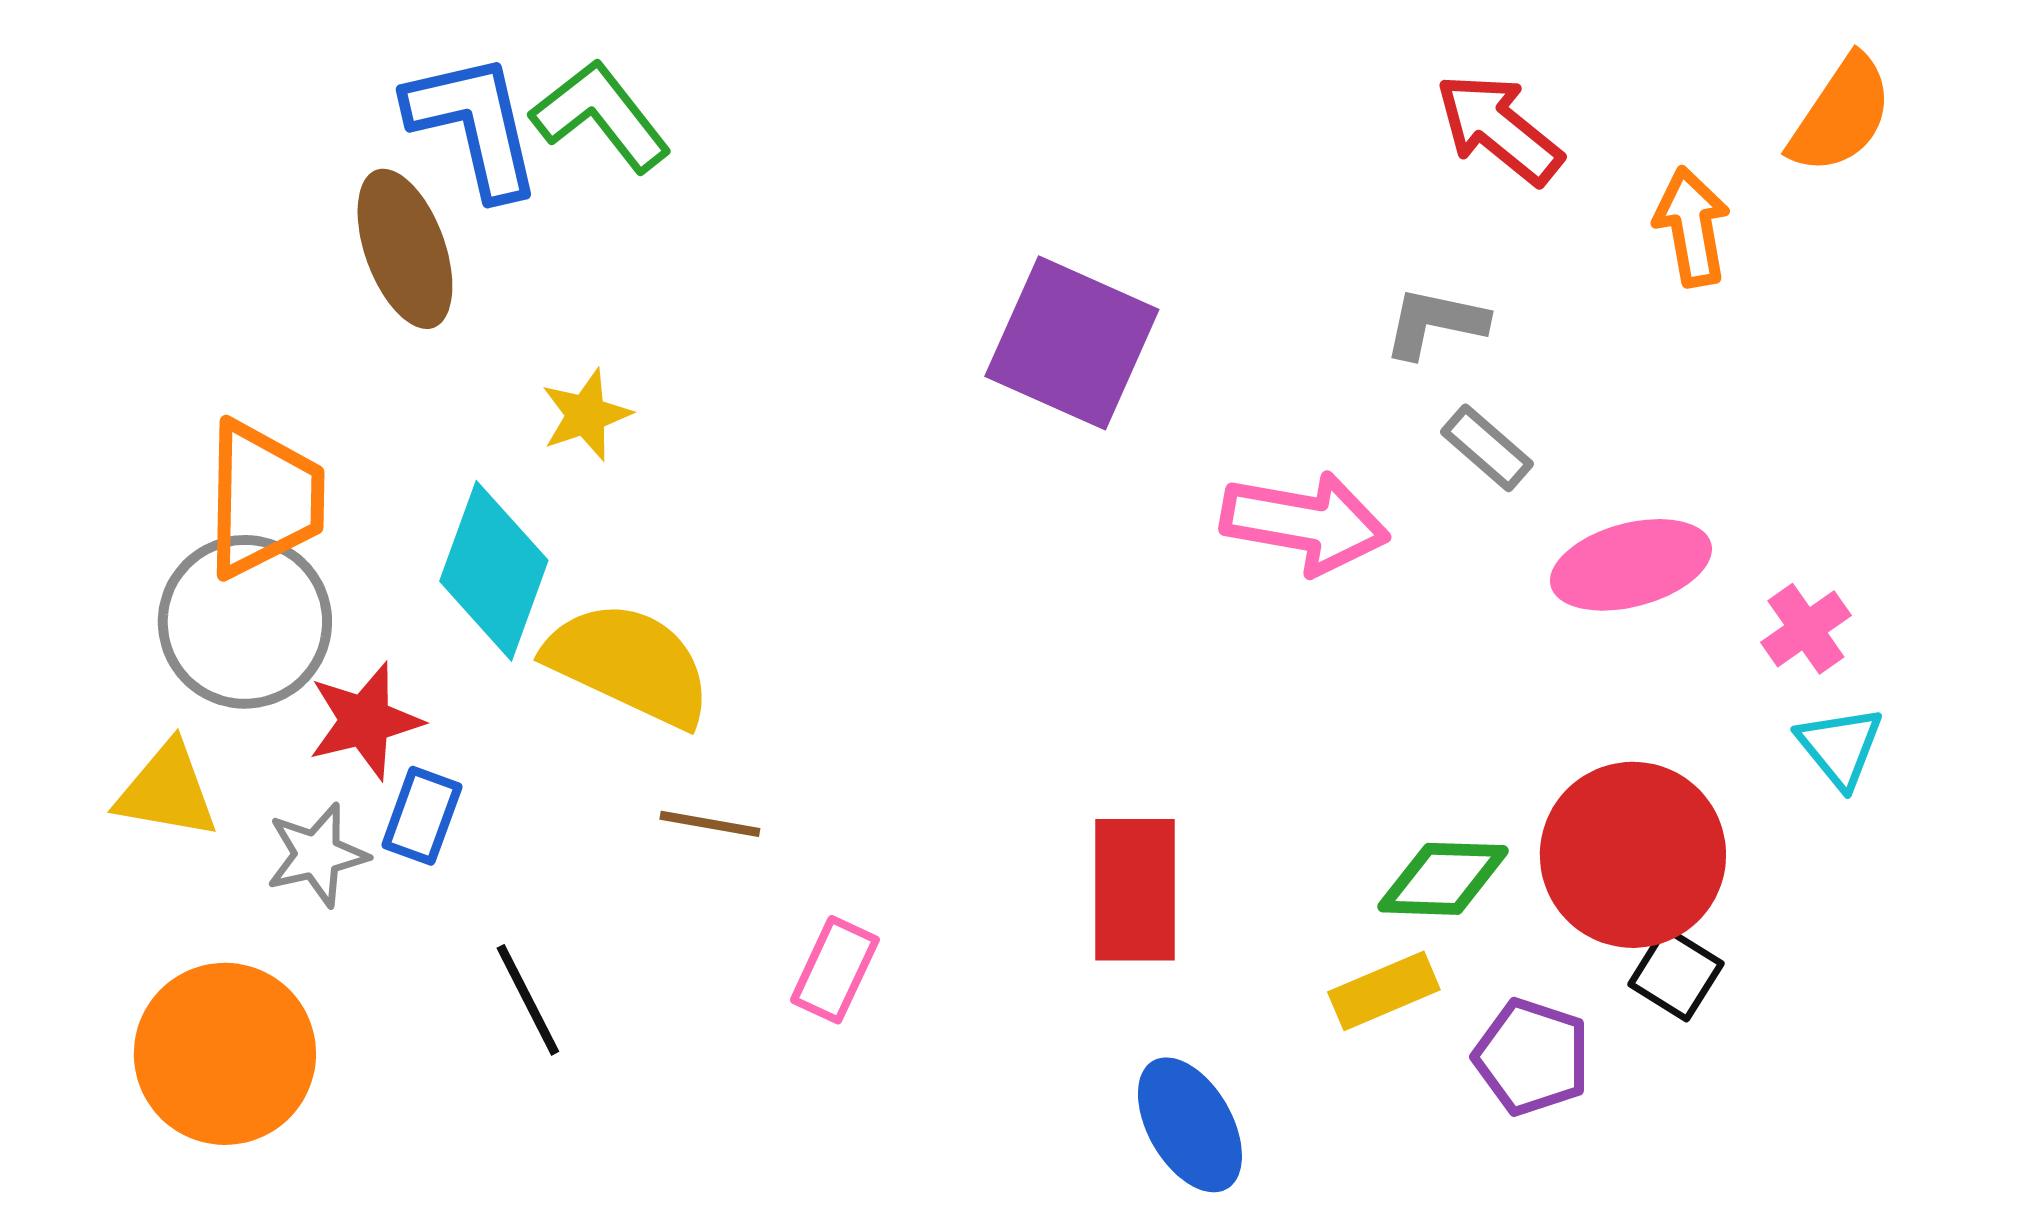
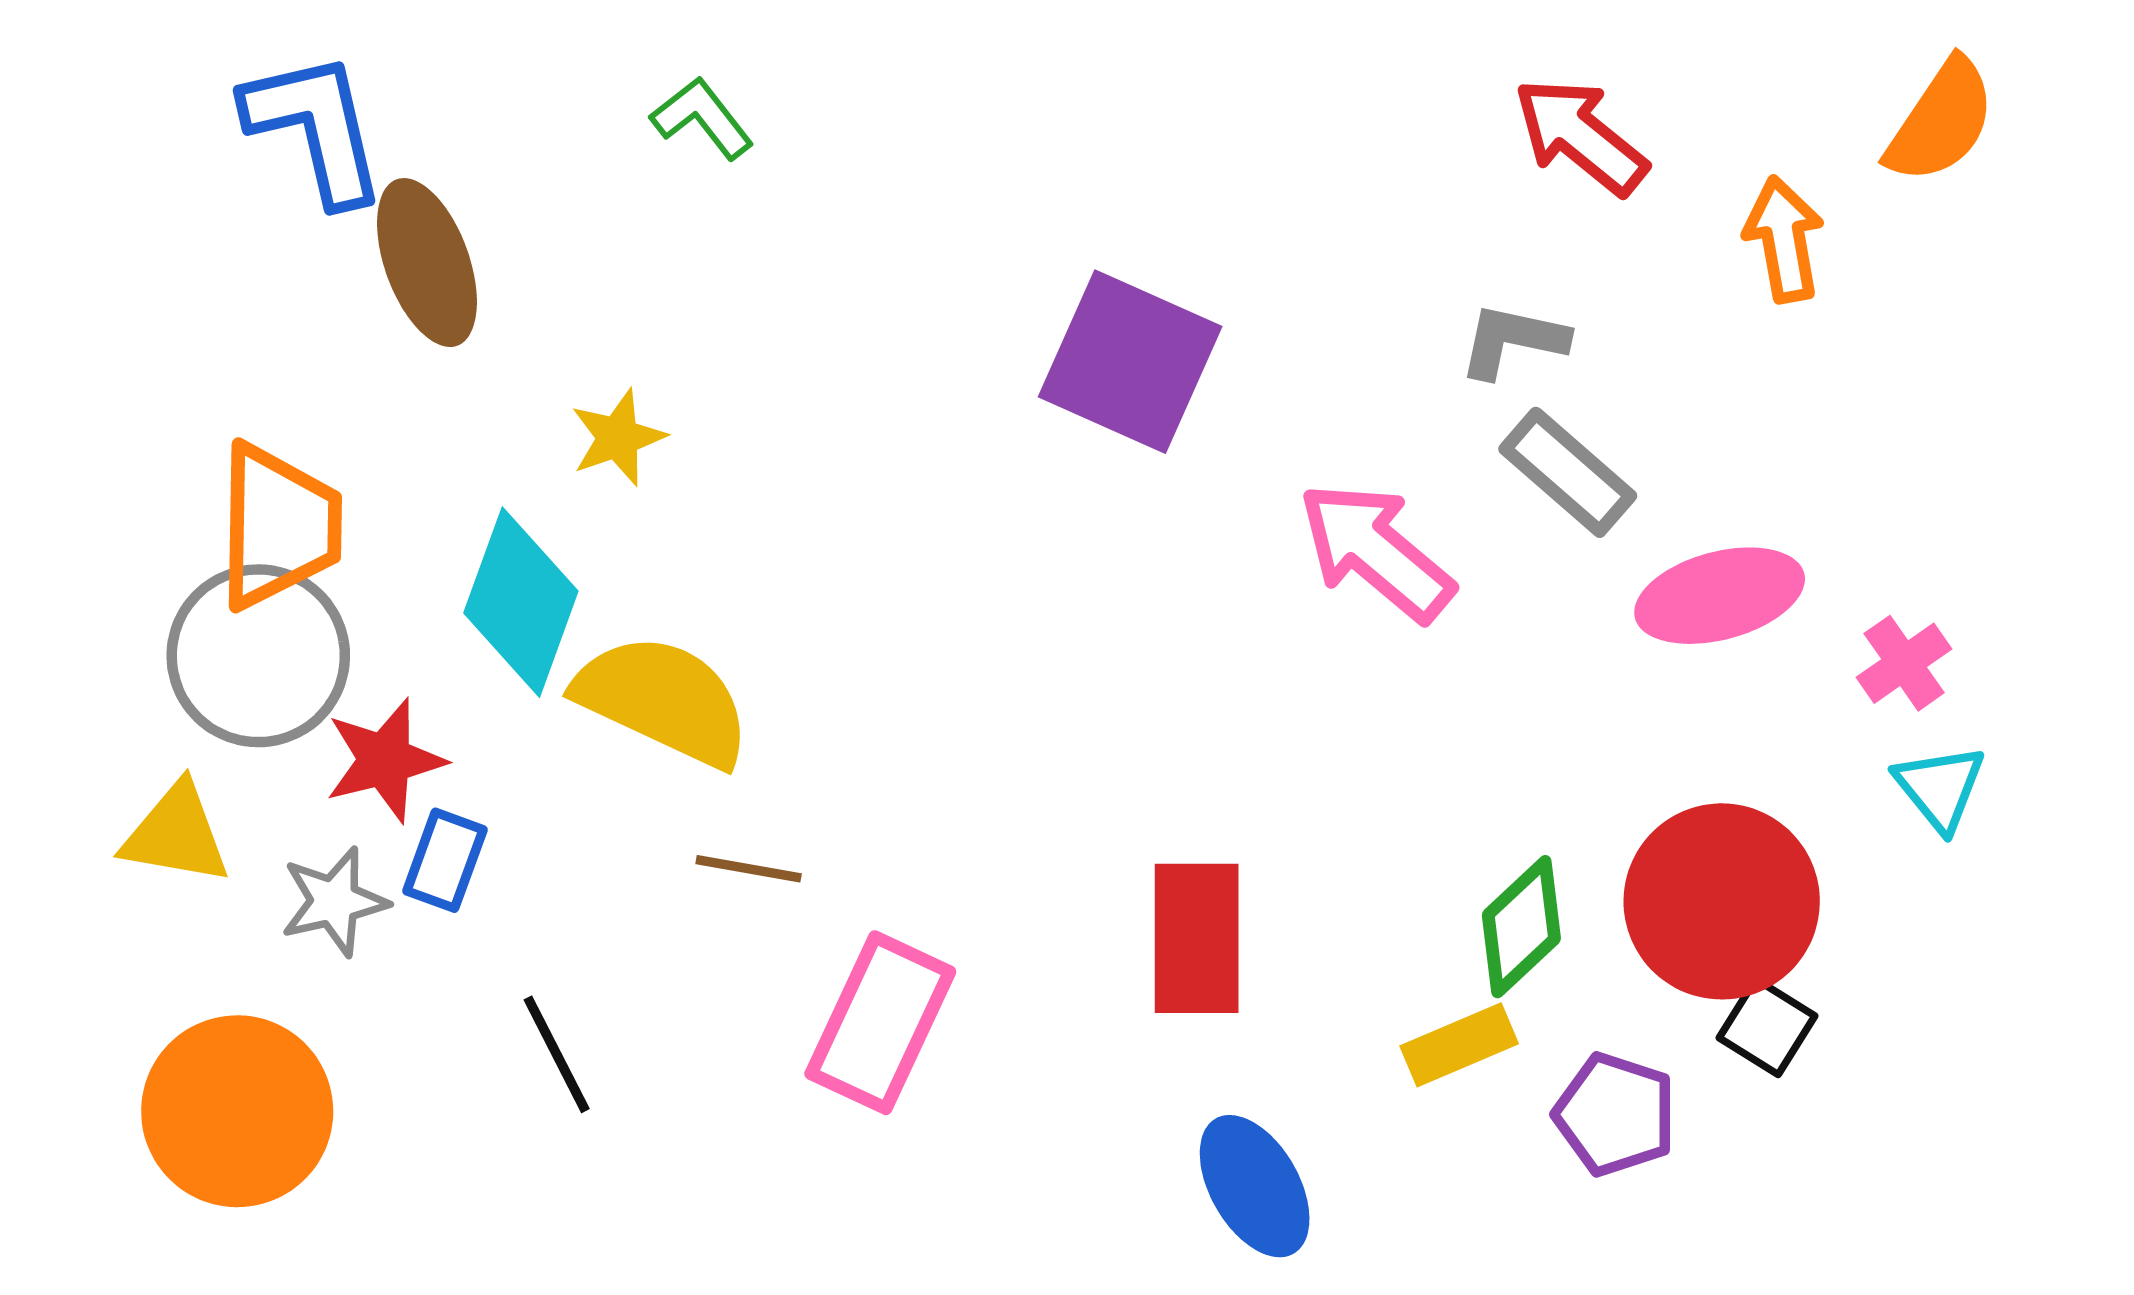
green L-shape: (601, 116) -> (702, 118), moved, size x0.7
blue L-shape: (474, 125) -> (315, 128), moved
gray rectangle: (1487, 448) -> (1568, 472), size x1.4
pink arrow: (1305, 523) -> (1376, 551), turned -150
green diamond: (1443, 879) -> (1521, 927), turned -45
pink rectangle: (835, 970) -> (880, 1023), size x1.6

